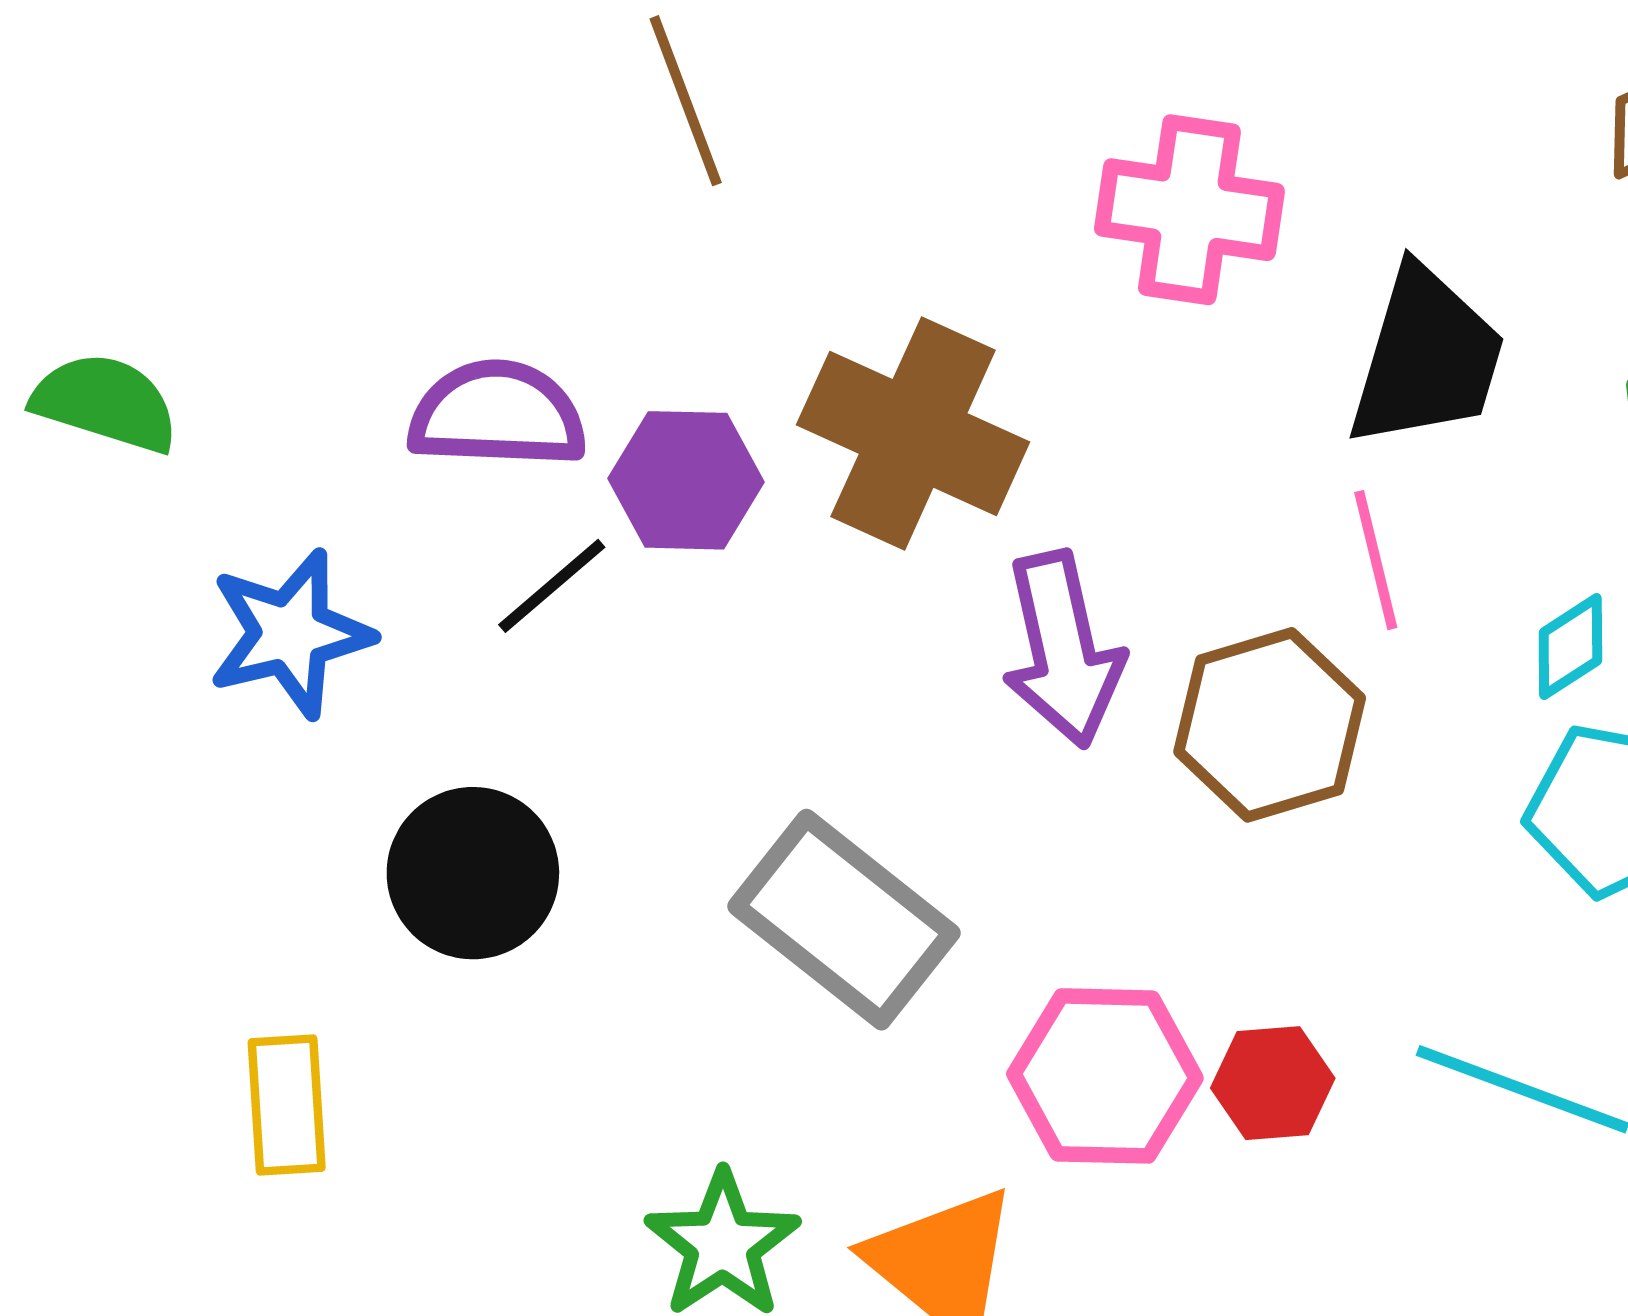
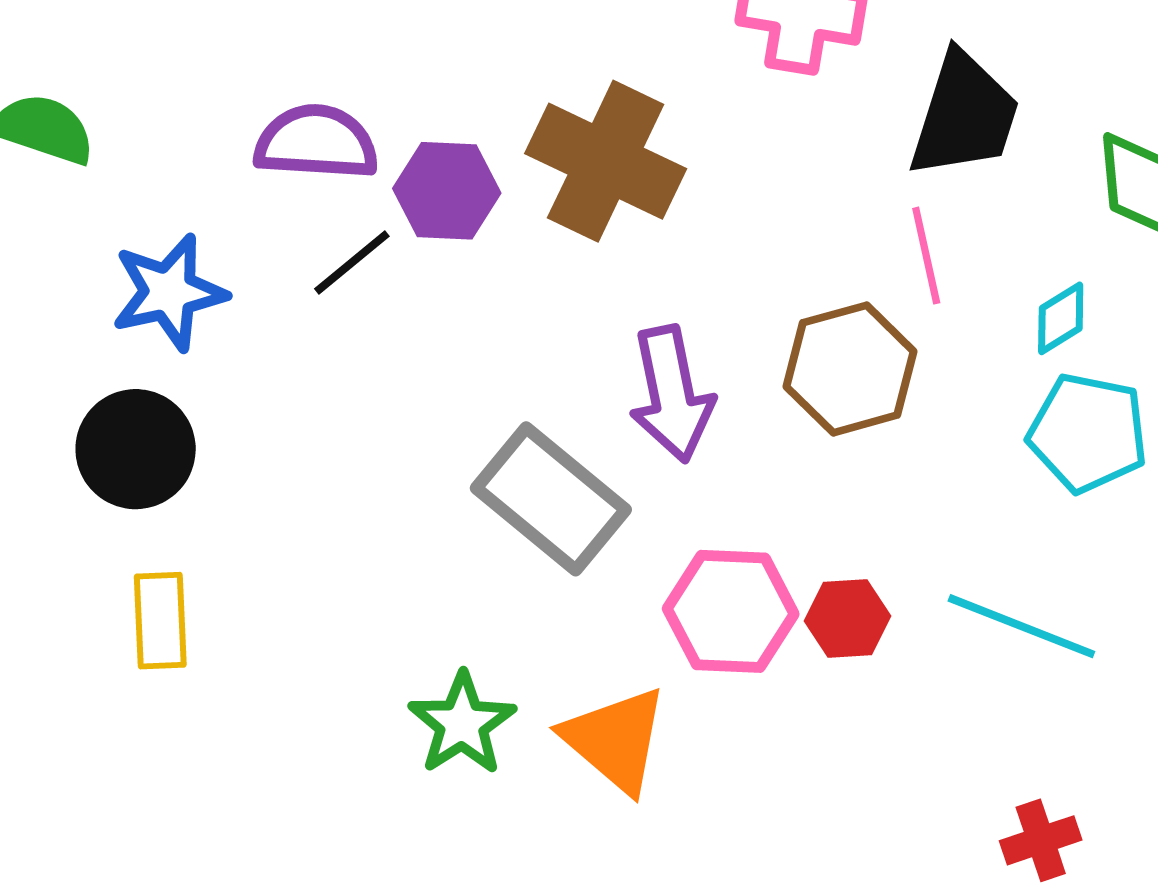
purple arrow: (1063, 649) -> (672, 394), moved
black circle: (473, 873) -> (136, 449), moved

